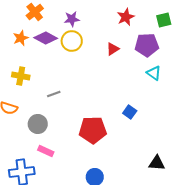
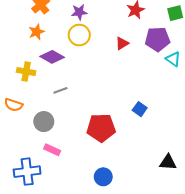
orange star: (21, 38) -> (36, 32), moved
purple diamond: (46, 38) -> (52, 57), moved
cyan triangle: (154, 73) -> (173, 59), moved

